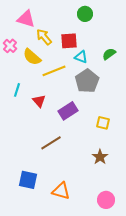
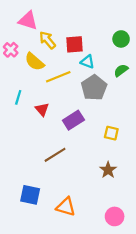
green circle: (85, 14) -> (121, 39), moved
green semicircle: (109, 54) -> (121, 70), moved

